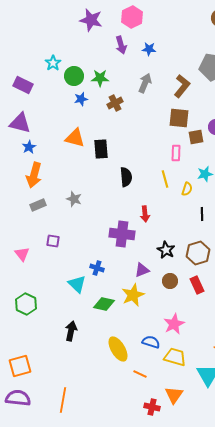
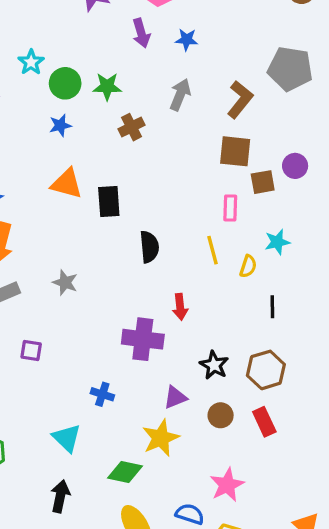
blue star: (81, 99) -> (60, 125), moved
cyan triangle: (77, 284) -> (67, 438), moved
green diamond: (104, 304) -> (125, 472), moved

